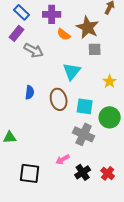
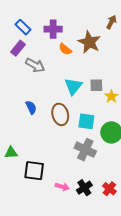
gray square: (95, 49) -> (96, 85), moved
blue semicircle: (30, 92) -> (31, 107), turned -32
pink arrow: (63, 159) -> (62, 187), moved, turned -136
black square: (30, 173) -> (34, 171), moved

